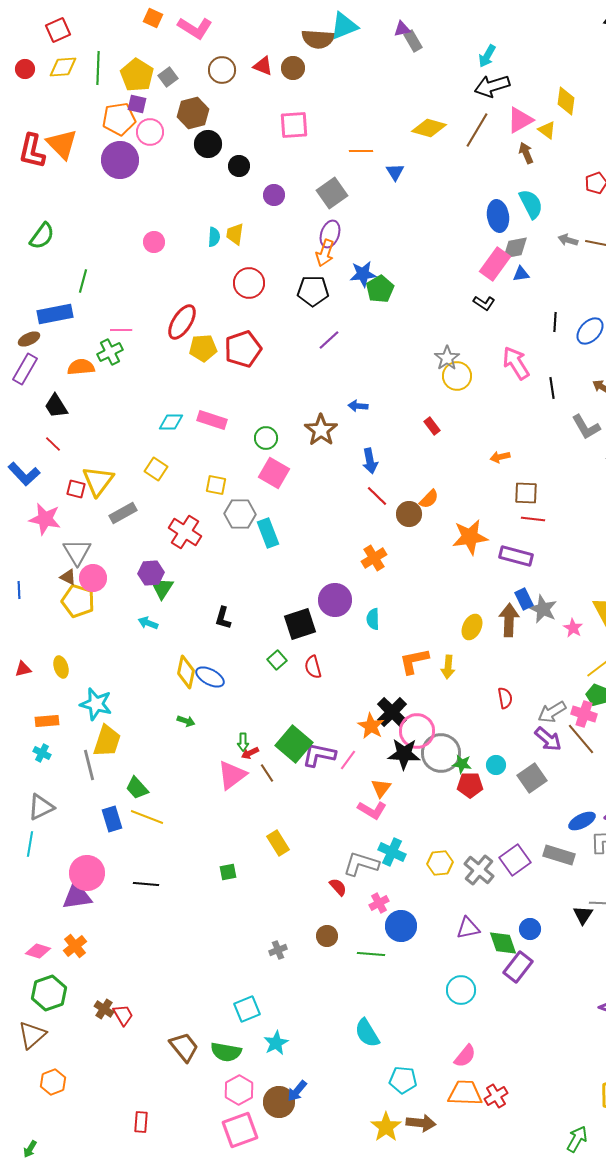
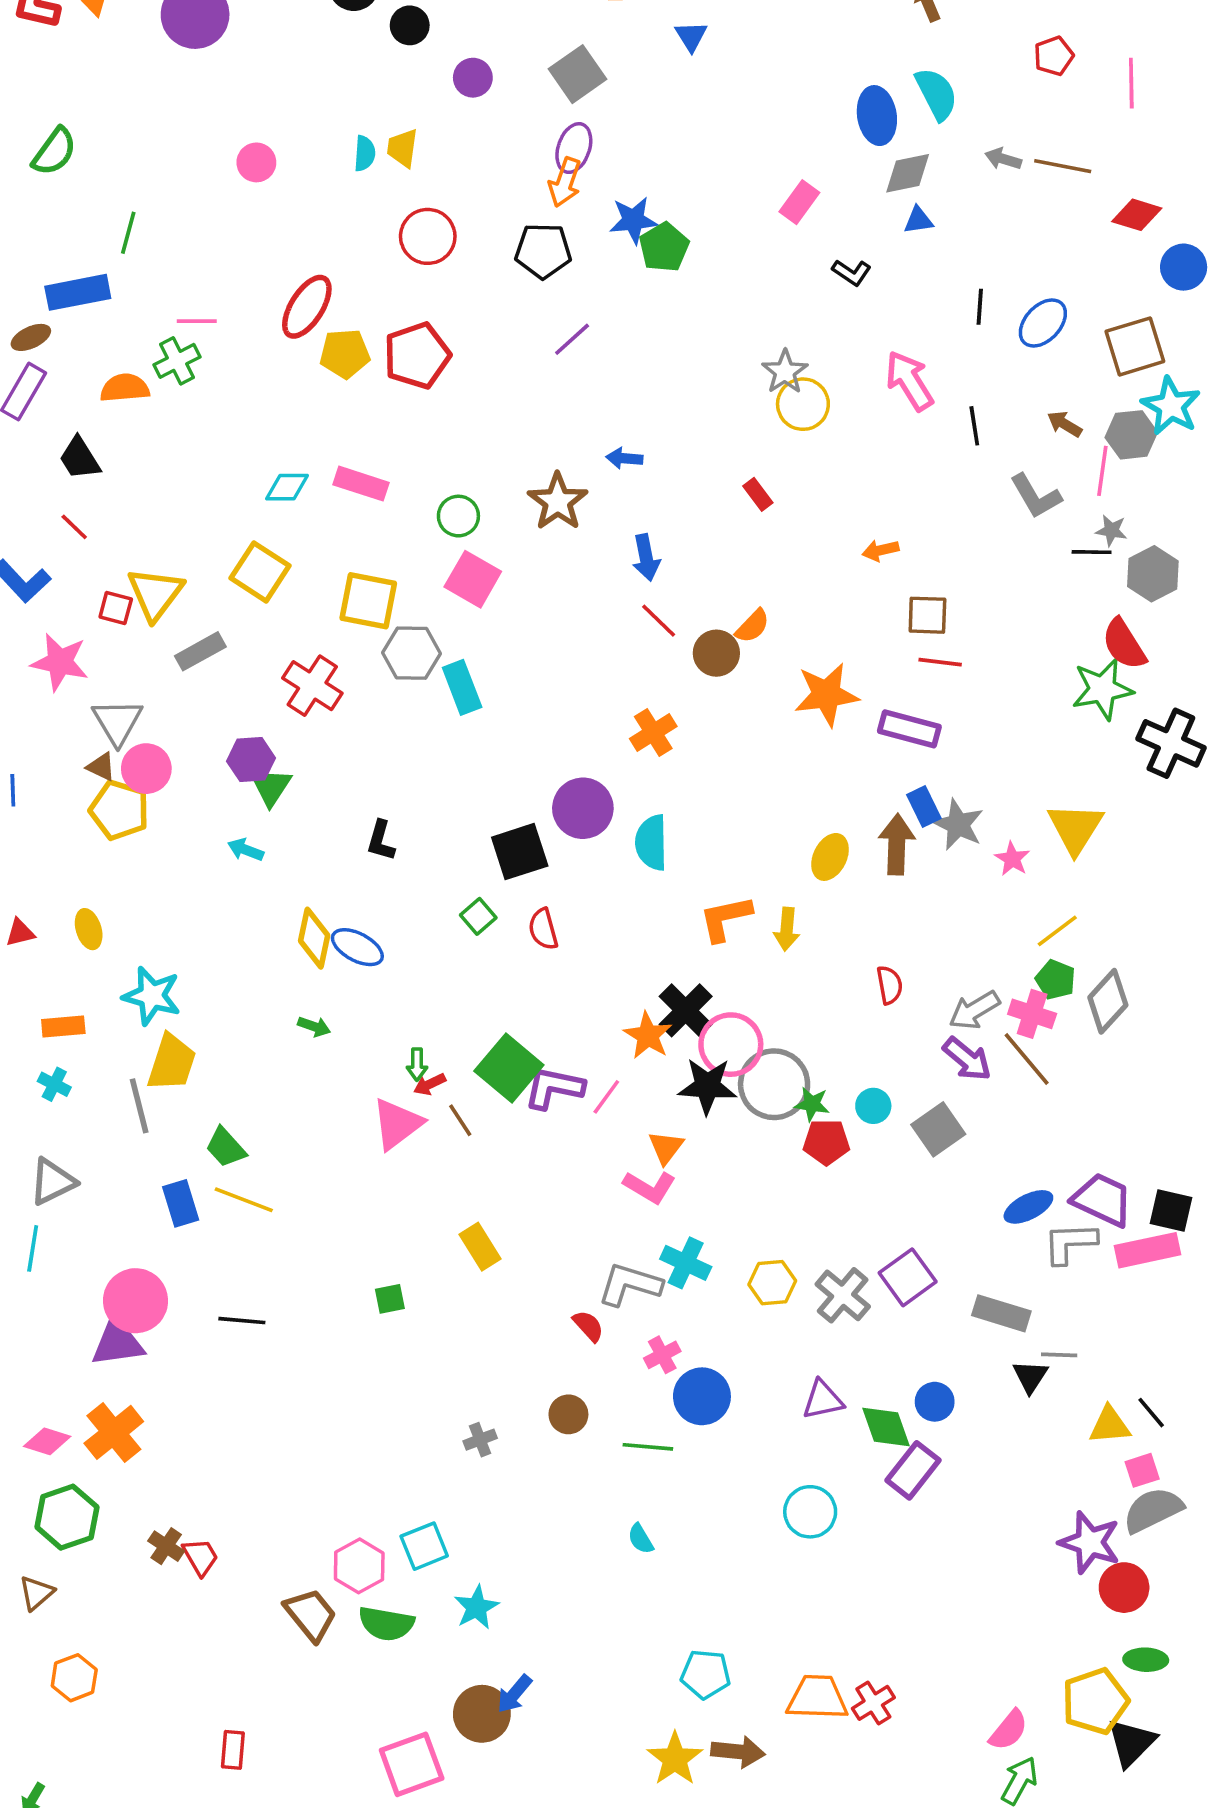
pink rectangle: (495, 264) -> (799, 202), moved, size x0.7
yellow square: (156, 469) -> (260, 572), size x1.4
yellow square: (216, 485) -> (368, 601), size x1.6
cyan semicircle: (373, 619) -> (651, 843), size x1.4
gray rectangle: (559, 855) -> (1001, 1313), moved
orange cross: (75, 946) -> (114, 1432), size x1.4
cyan semicircle: (367, 1033) -> (641, 1539), moved, size x0.6
brown triangle: (32, 1035) -> (36, 1593), size x0.7
pink semicircle: (465, 1056) -> (1009, 1730), moved
pink hexagon: (239, 1090) -> (359, 1566), moved

